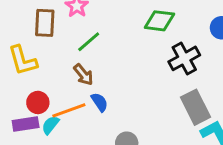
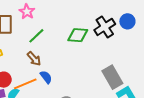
green diamond: (159, 21) -> (78, 35), moved
black cross: (184, 58) -> (105, 27), moved

